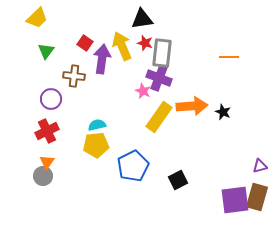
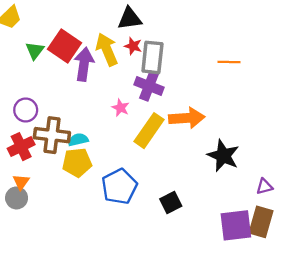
red square: (85, 43) -> (65, 46), size x1.8
green triangle: (46, 51) -> (35, 51), moved
brown cross: (74, 76) -> (52, 135), moved, size x1.4
pink star: (143, 91) -> (120, 108), moved
black star: (223, 112) -> (223, 156), moved, size x1.8

